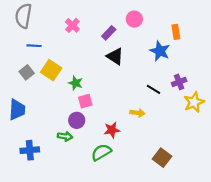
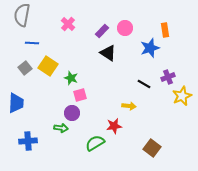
pink circle: (134, 19) -> (125, 28), moved
blue star: (160, 51) -> (150, 48), turned 30
red star: (112, 130) -> (114, 126), moved

